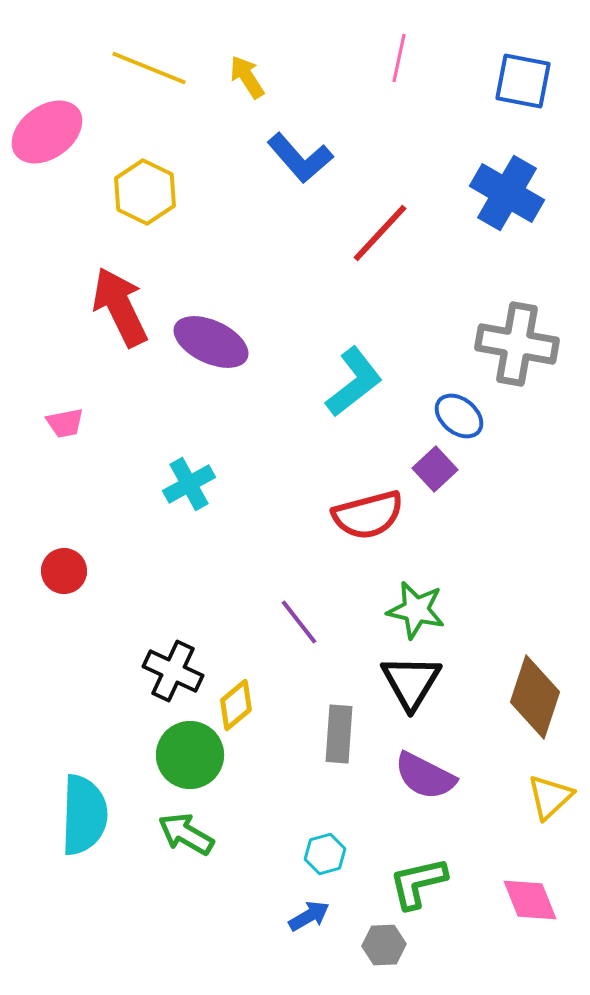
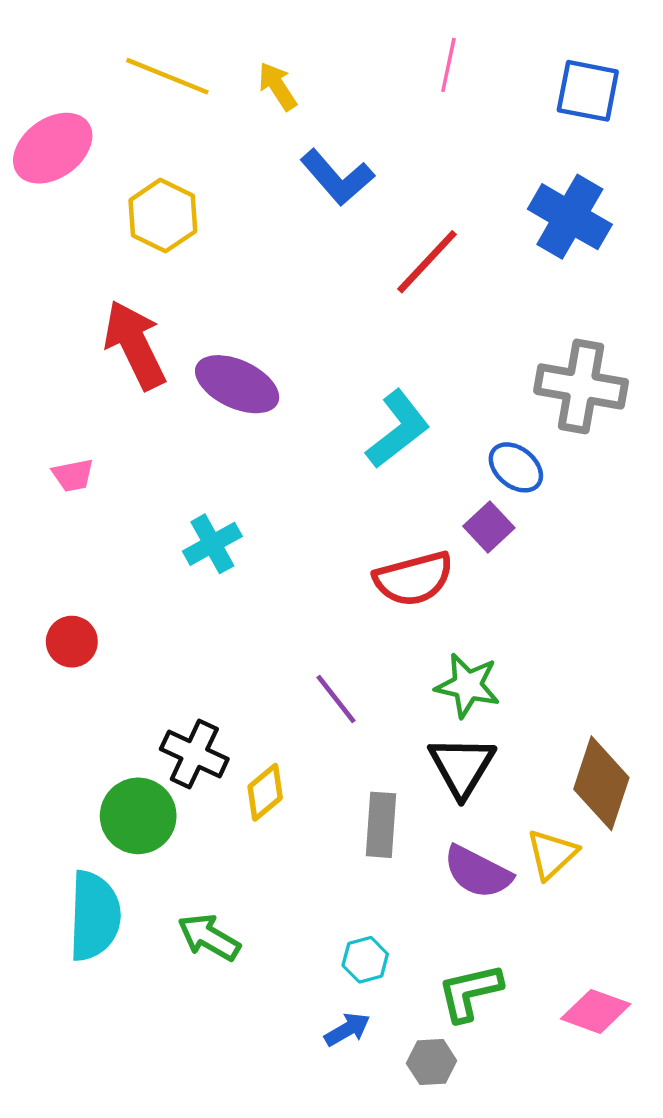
green circle: (190, 755) -> (138, 816), moved
yellow triangle: (550, 797) -> (552, 854), moved
pink diamond: (530, 900) -> (596, 1011), turned -48

